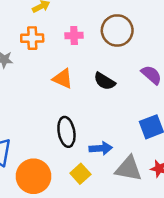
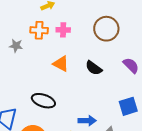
pink cross: (74, 36) -> (63, 30), moved
black ellipse: (66, 132) -> (43, 101), moved, turned -65

